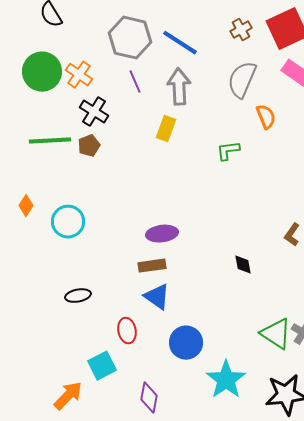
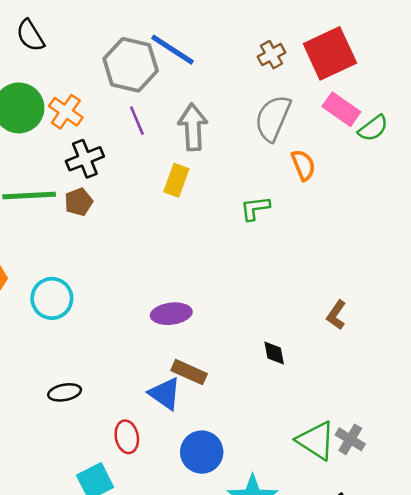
blue line: (180, 43) -> (173, 50), moved
black cross: (94, 112) -> (85, 159), turned 36
brown rectangle: (152, 266) -> (189, 372), moved, turned 32

